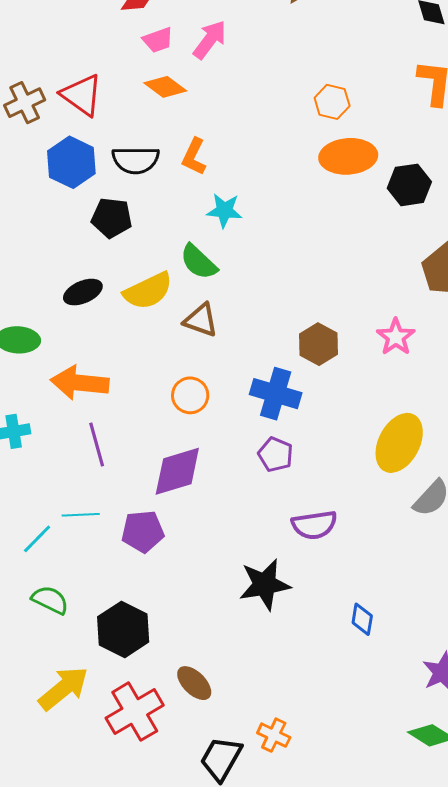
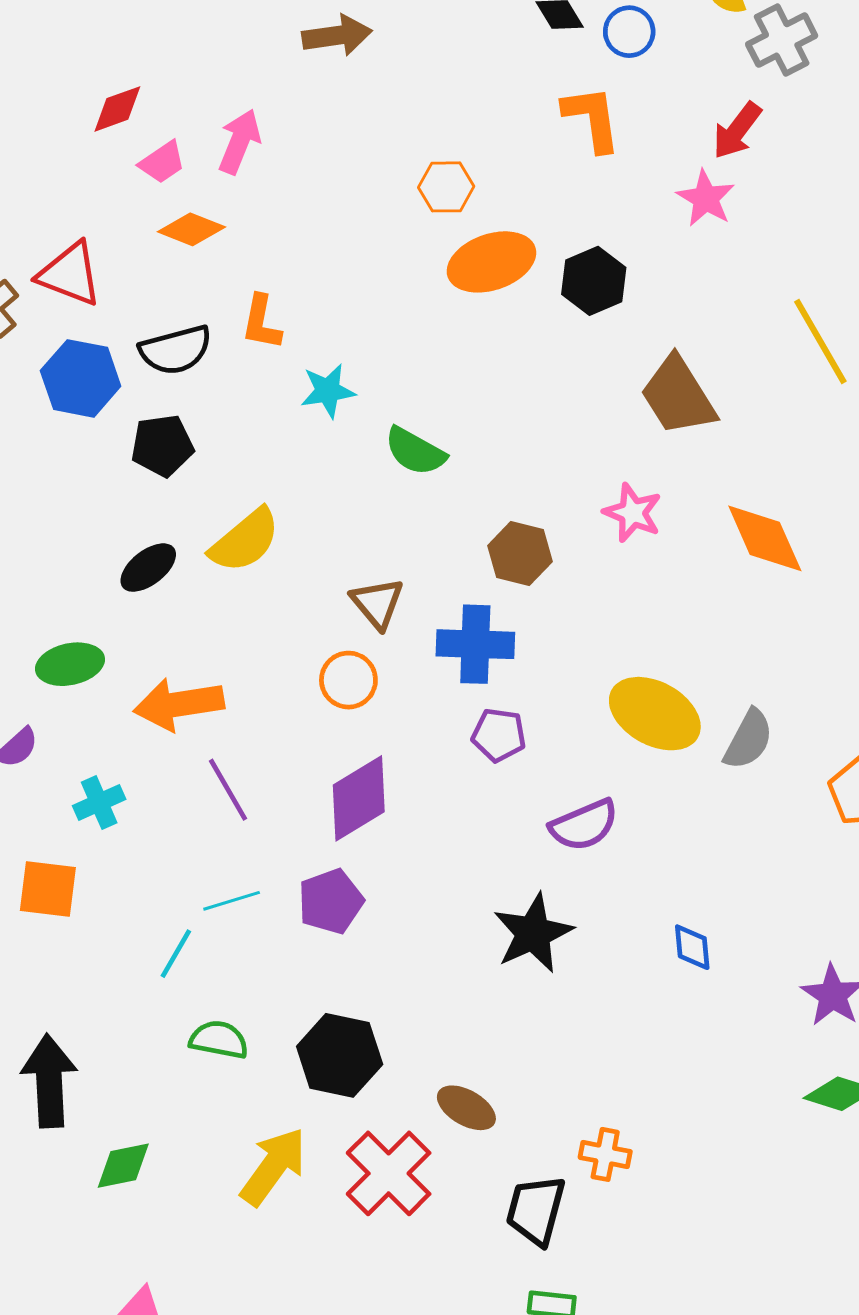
green semicircle: (199, 262) -> (415, 451), moved
brown triangle: (201, 320) -> (377, 603), moved, turned 45
yellow ellipse: (399, 443) -> (655, 714), moved, turned -74

